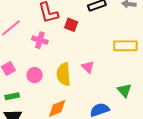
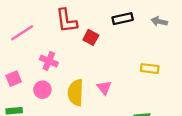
pink cross: (40, 40) -> (49, 61), moved
yellow rectangle: (125, 46) -> (150, 69), size x0.7

